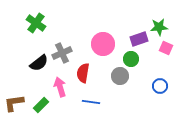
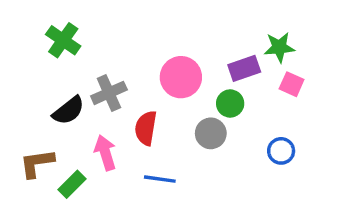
brown L-shape: (14, 103) -> (37, 163), moved

